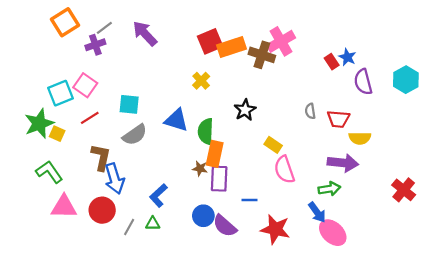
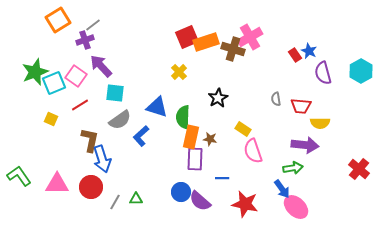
purple arrow: (145, 34) -> (101, 66), moved
green star: (39, 124) -> (35, 72), moved
brown star: (200, 168) -> (210, 139), moved
green L-shape: (49, 172) -> (19, 176), moved
blue L-shape: (158, 196) -> (141, 136), moved

